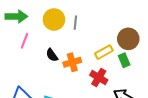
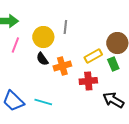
yellow circle: (54, 19) -> (43, 37), moved
red cross: (99, 78) -> (88, 81), turned -36

